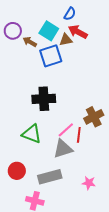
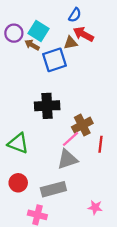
cyan square: (49, 31) -> (38, 31), moved
brown cross: (94, 117) -> (82, 125), moved
green triangle: (32, 134) -> (18, 143), moved
red line: (79, 135) -> (100, 144), moved
pink star: (89, 183) -> (95, 207), moved

